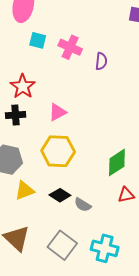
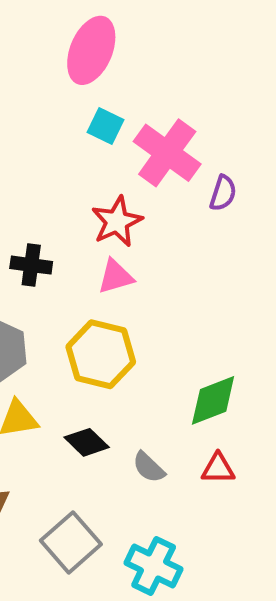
pink cross: (70, 47) -> (167, 153), size x1.4
red star: (23, 86) -> (117, 222), moved
gray semicircle: (83, 205) -> (149, 467), moved

